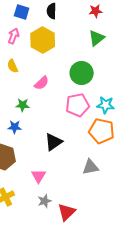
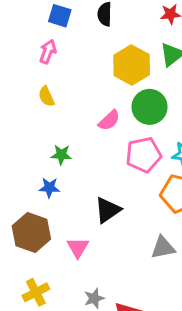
yellow hexagon: (43, 40) -> (132, 65), moved
pink semicircle: (42, 83) -> (109, 120), moved
pink triangle: (39, 176) -> (78, 247), moved

